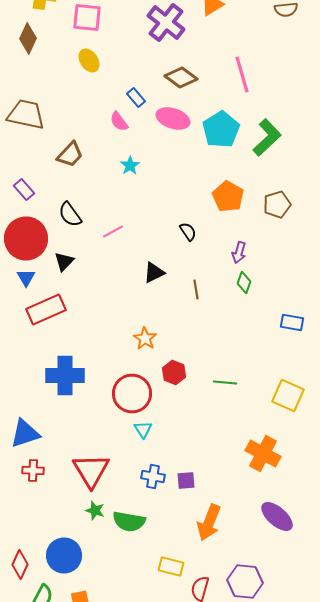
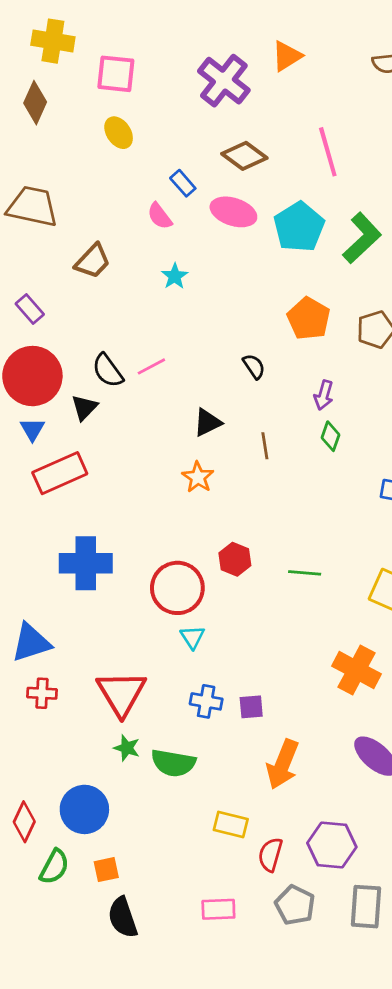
black semicircle: (70, 214) -> (108, 371), moved
orange star: (145, 338) -> (198, 477), moved

